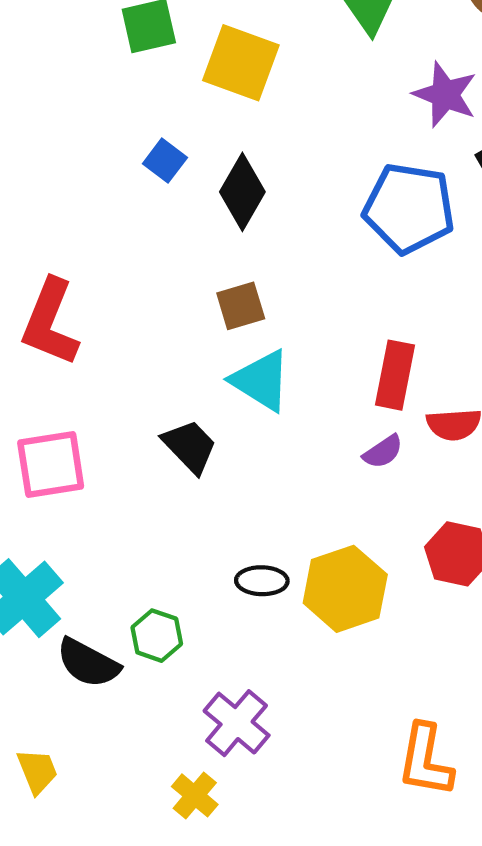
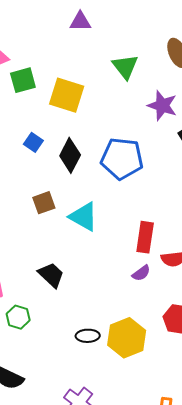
blue pentagon: (409, 208) -> (122, 159), moved
brown square: (241, 306) -> (44, 203), moved
cyan triangle: (261, 381) -> (84, 217), moved
green hexagon: (157, 636) -> (18, 317), moved

